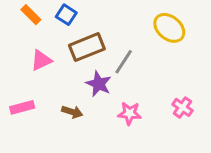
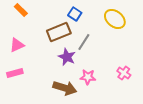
blue square: (66, 15) -> (75, 14), moved
pink triangle: (41, 60) -> (17, 45), moved
brown arrow: (72, 112) -> (65, 88), moved, size x1.6

